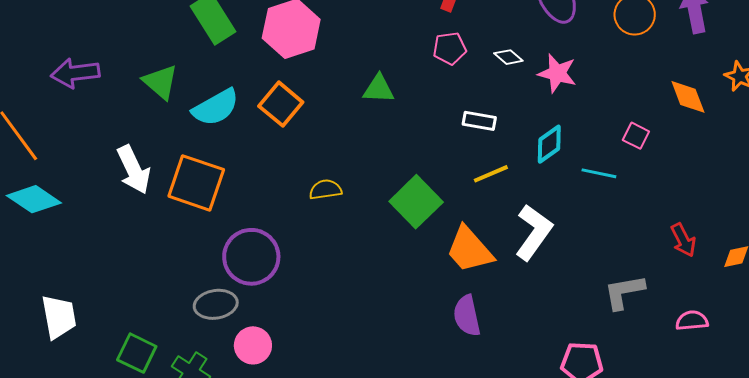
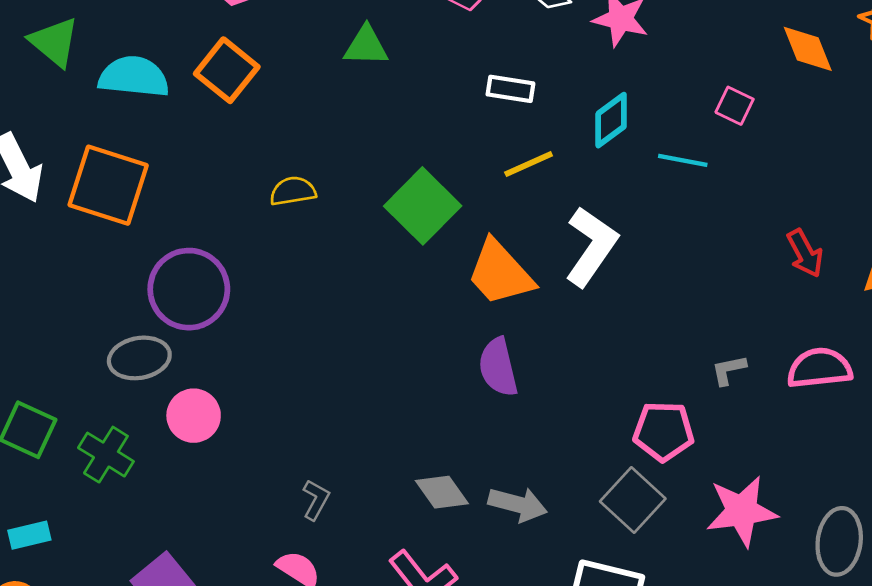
cyan semicircle: (216, 107) -> (134, 77), turned -144
gray L-shape: (624, 292) -> (729, 370), moved, size x0.6
pink semicircle: (692, 321) -> (819, 368), size x1.4

